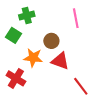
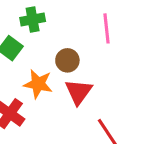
red triangle: (60, 61) -> (79, 92), turned 42

